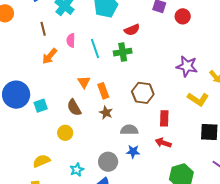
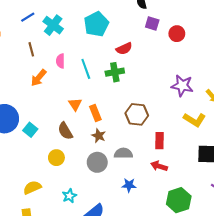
cyan square: (41, 106) -> (30, 130), turned -32
blue star: (133, 152) -> (129, 185), moved
gray circle: (108, 162) -> (97, 162), moved

